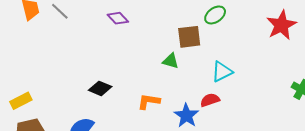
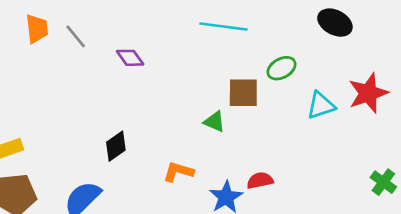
purple diamond: (118, 18) -> (130, 58), moved
cyan triangle: (222, 72) -> (321, 105), moved
black diamond: (100, 88) -> (116, 146), turned -65

